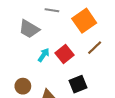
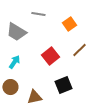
orange square: (84, 21) -> (69, 24), size x0.6
cyan arrow: (44, 55) -> (14, 62), moved

